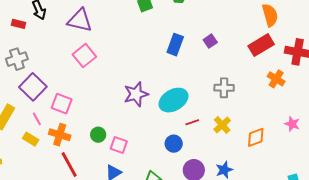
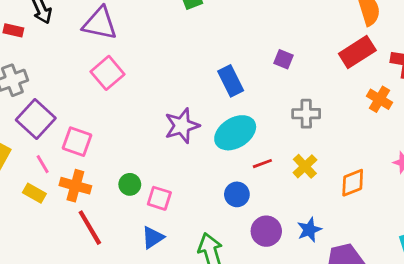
purple square: (210, 41) -> (284, 59), moved, turned -32
blue rectangle: (175, 45) -> (231, 81), moved, turned -45

